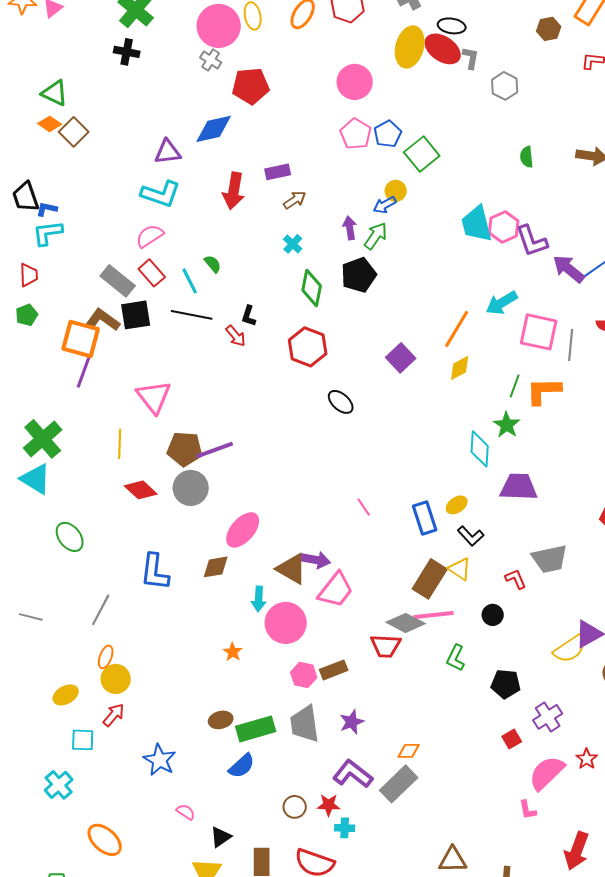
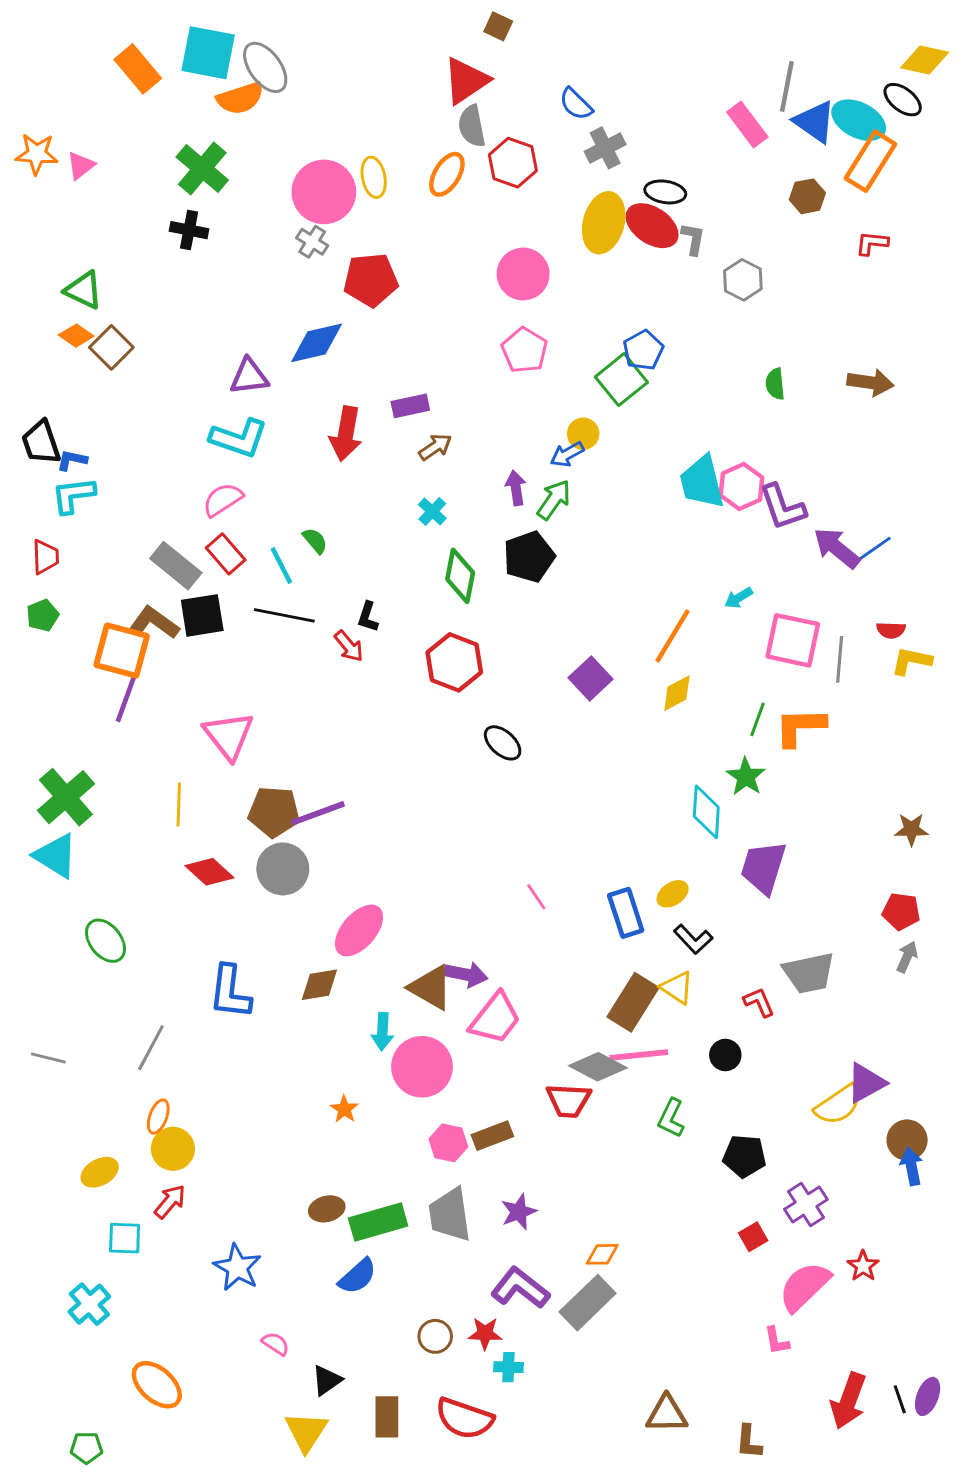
blue pentagon: (388, 134) -> (643, 350), moved
cyan arrow: (502, 303) -> (739, 598), size x0.6
purple trapezoid: (519, 487) -> (763, 867), turned -75

